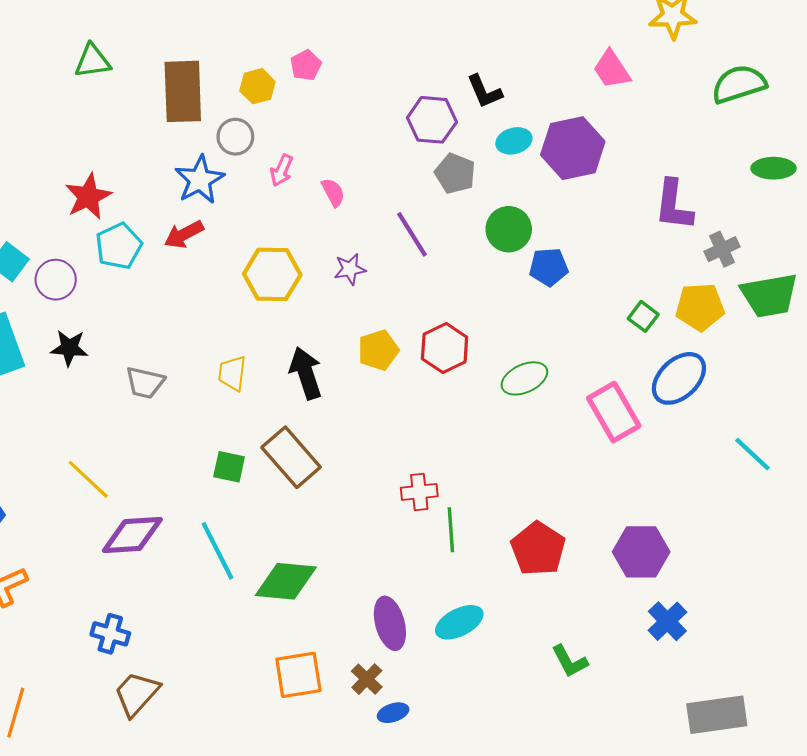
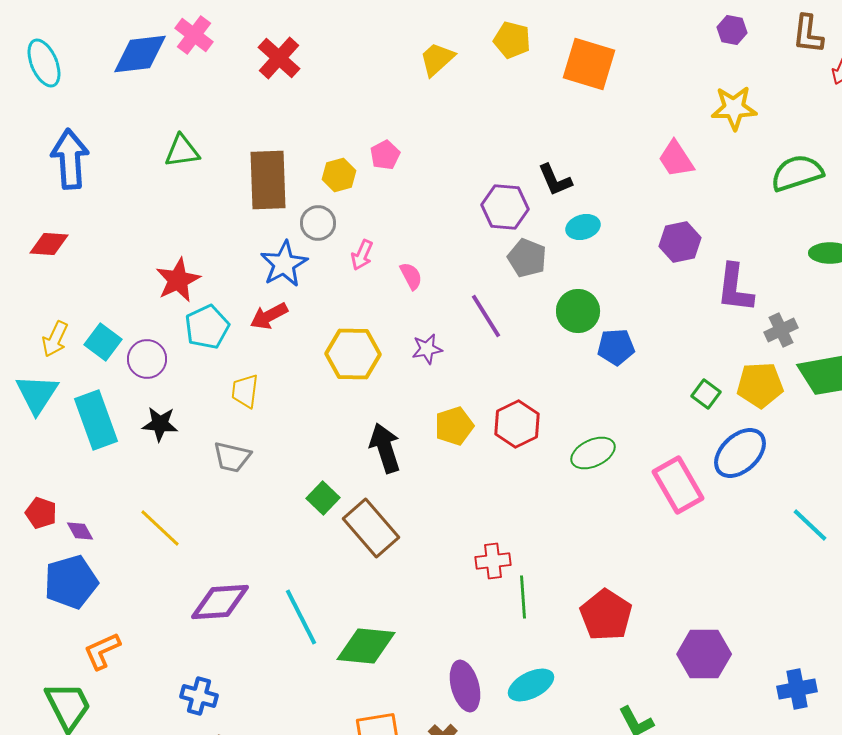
purple hexagon: (573, 148) -> (680, 242), moved, size x0.7
yellow trapezoid: (232, 373) -> (245, 391), moved
green square: (229, 467) -> (323, 498), moved, turned 32
yellow line: (88, 479) -> (160, 528), moved
purple hexagon: (641, 552) -> (704, 654), moved
blue cross: (667, 621) -> (797, 689), moved, turned 33

